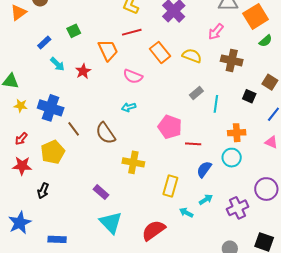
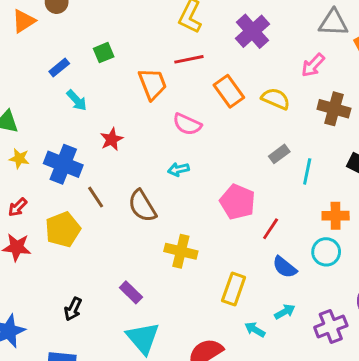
red star: (83, 71) -> (112, 139), moved
red line: (193, 144) -> (271, 229), turned -63
blue semicircle: (204, 169) -> (285, 267), turned -90
black arrow: (43, 191) -> (73, 309), moved

